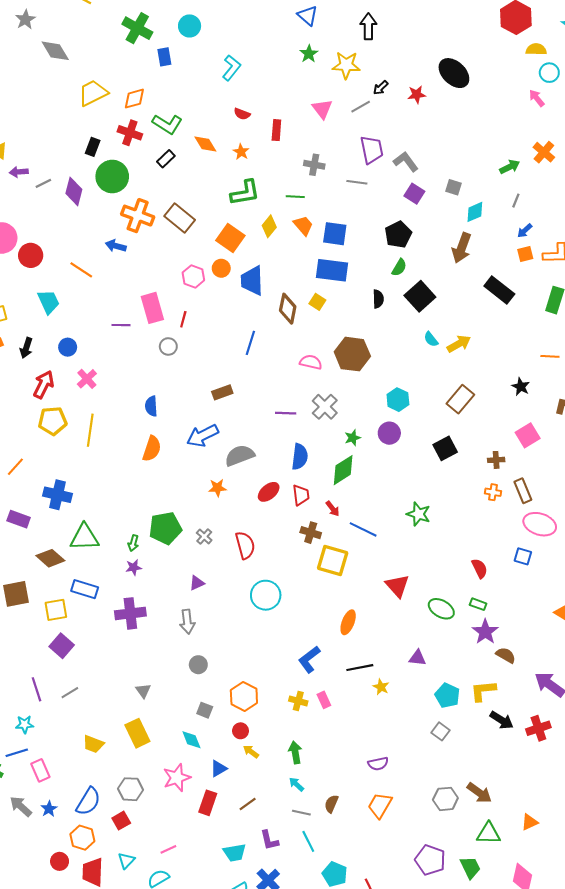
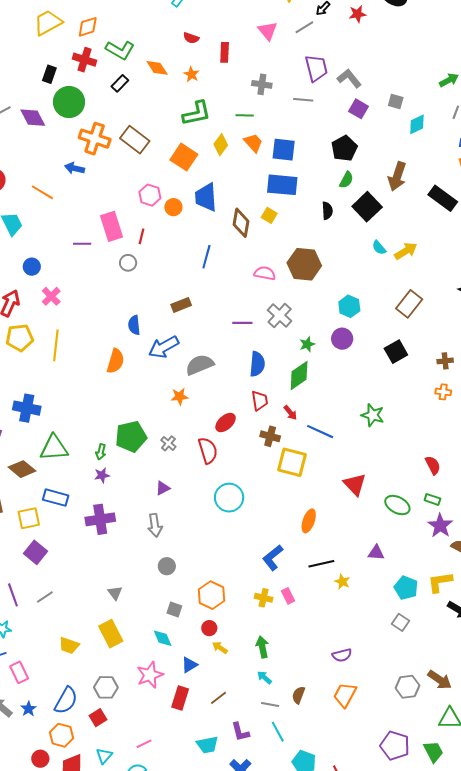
purple diamond: (74, 191) -> (33, 118), turned -40
brown arrow: (462, 248) -> (397, 176), moved
orange circle: (221, 268) -> (173, 207), moved
blue semicircle: (151, 406) -> (134, 325), moved
red ellipse: (269, 492) -> (226, 422), moved

